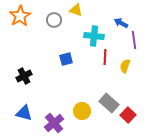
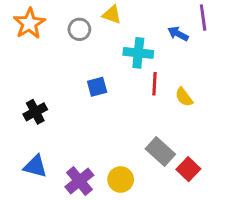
purple line: (134, 40) -> (203, 18), moved
yellow semicircle: (125, 66) -> (184, 97), turned -56
yellow circle: (82, 111) -> (121, 179), moved

